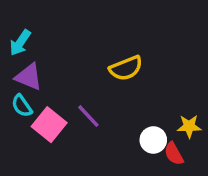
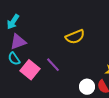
purple triangle: (29, 77) -> (18, 42), turned -42
white circle: (153, 140) -> (87, 87), moved

